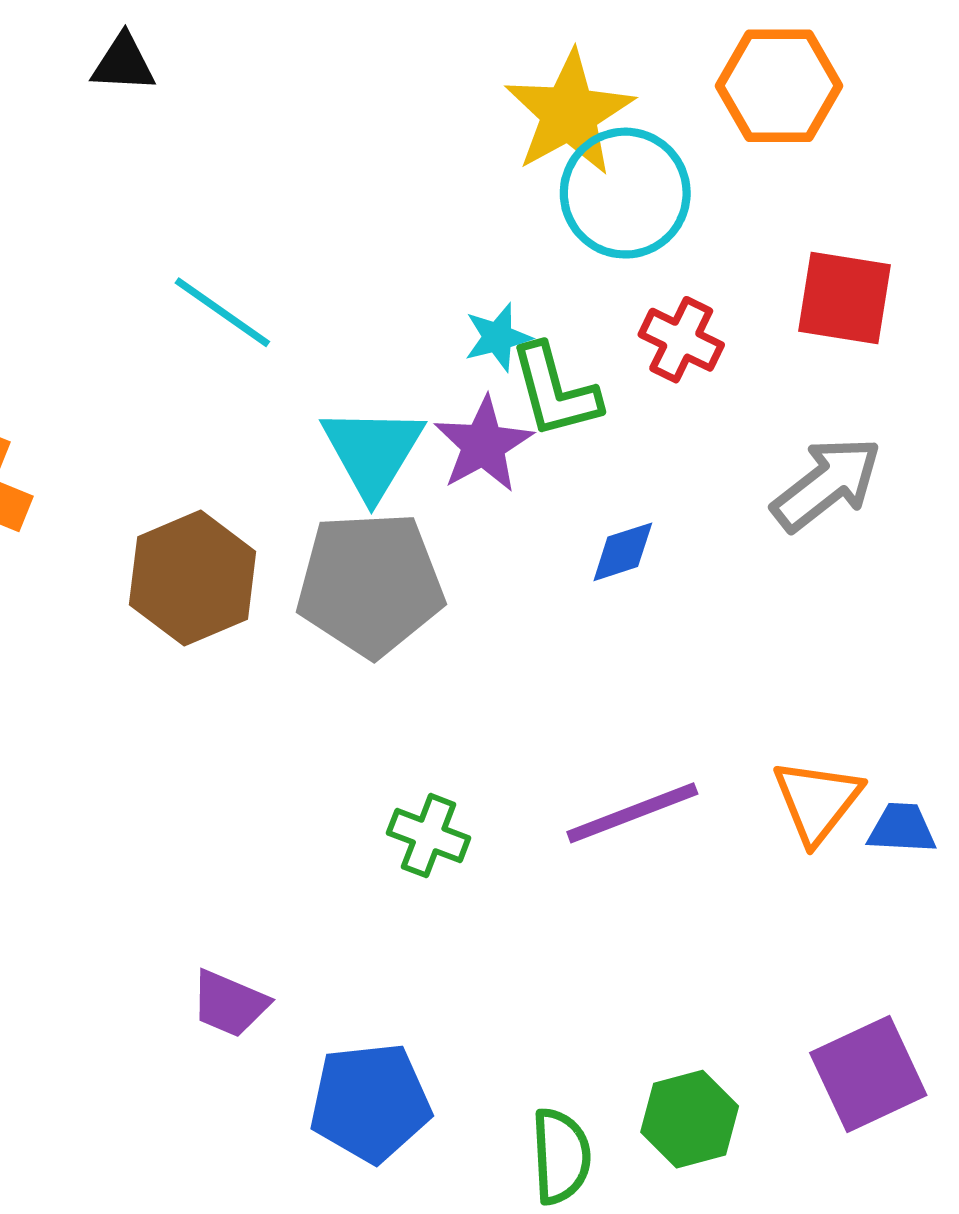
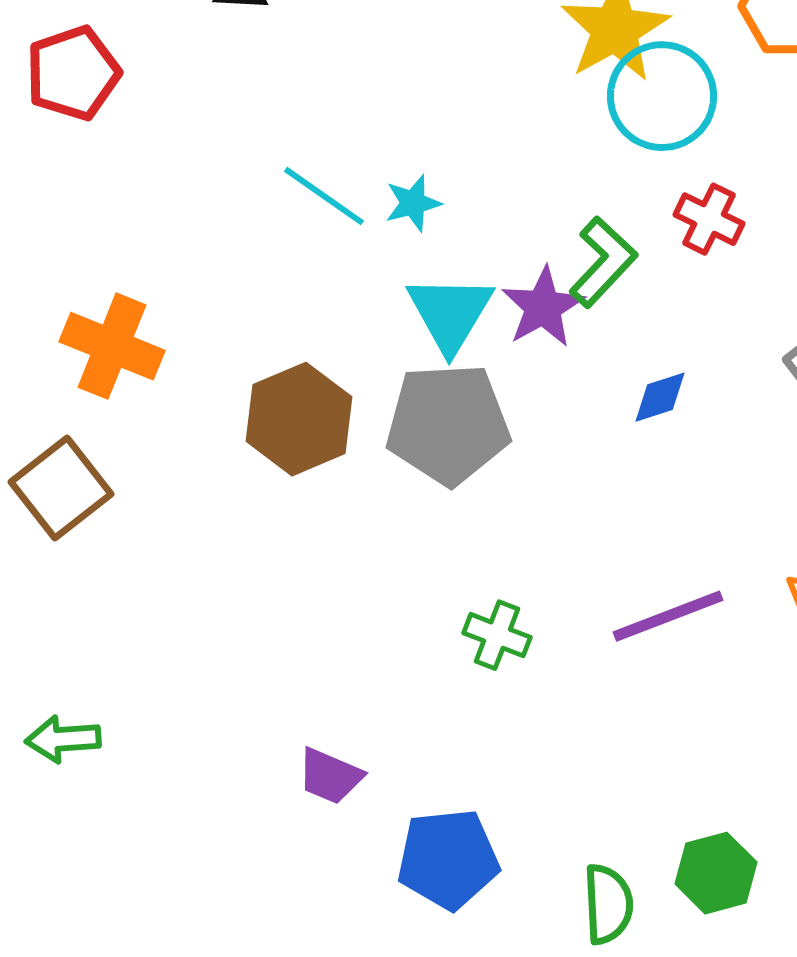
cyan star: (498, 337) -> (413, 203), moved
green L-shape: (555, 391) -> (603, 262), turned -122

